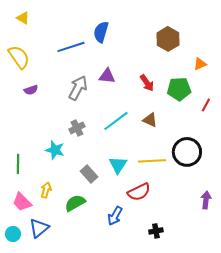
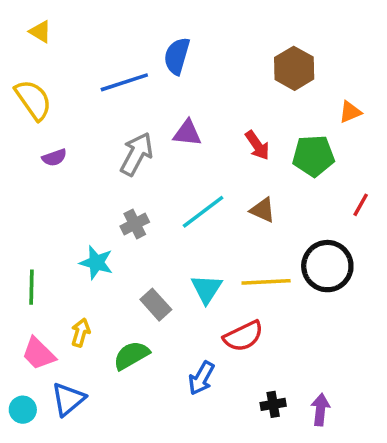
red line: (206, 105) -> (361, 205), moved
purple arrow: (206, 200) -> (320, 410), moved

